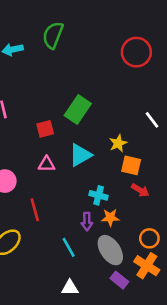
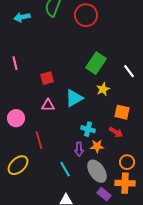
red circle: (136, 52) -> (86, 15), moved
green rectangle: (78, 109) -> (96, 63), moved
orange square: (131, 165) -> (122, 112), moved
red arrow: (140, 190) -> (116, 132), moved
orange cross: (147, 266) -> (125, 183), turned -30

